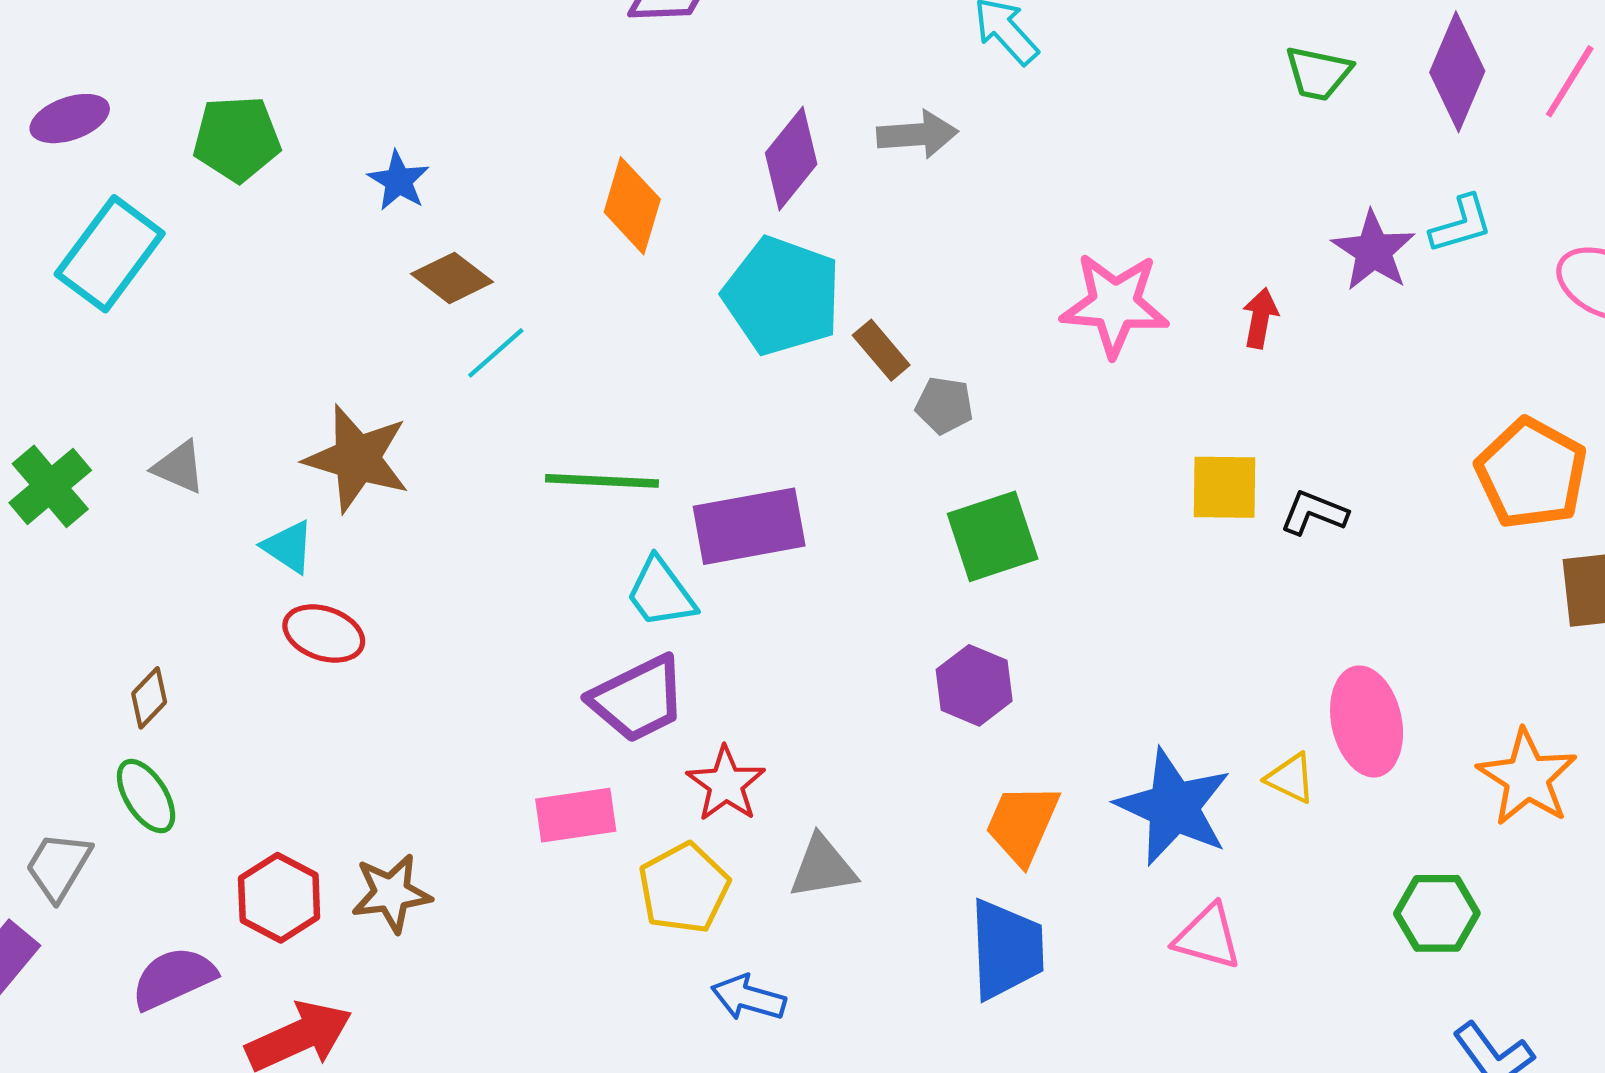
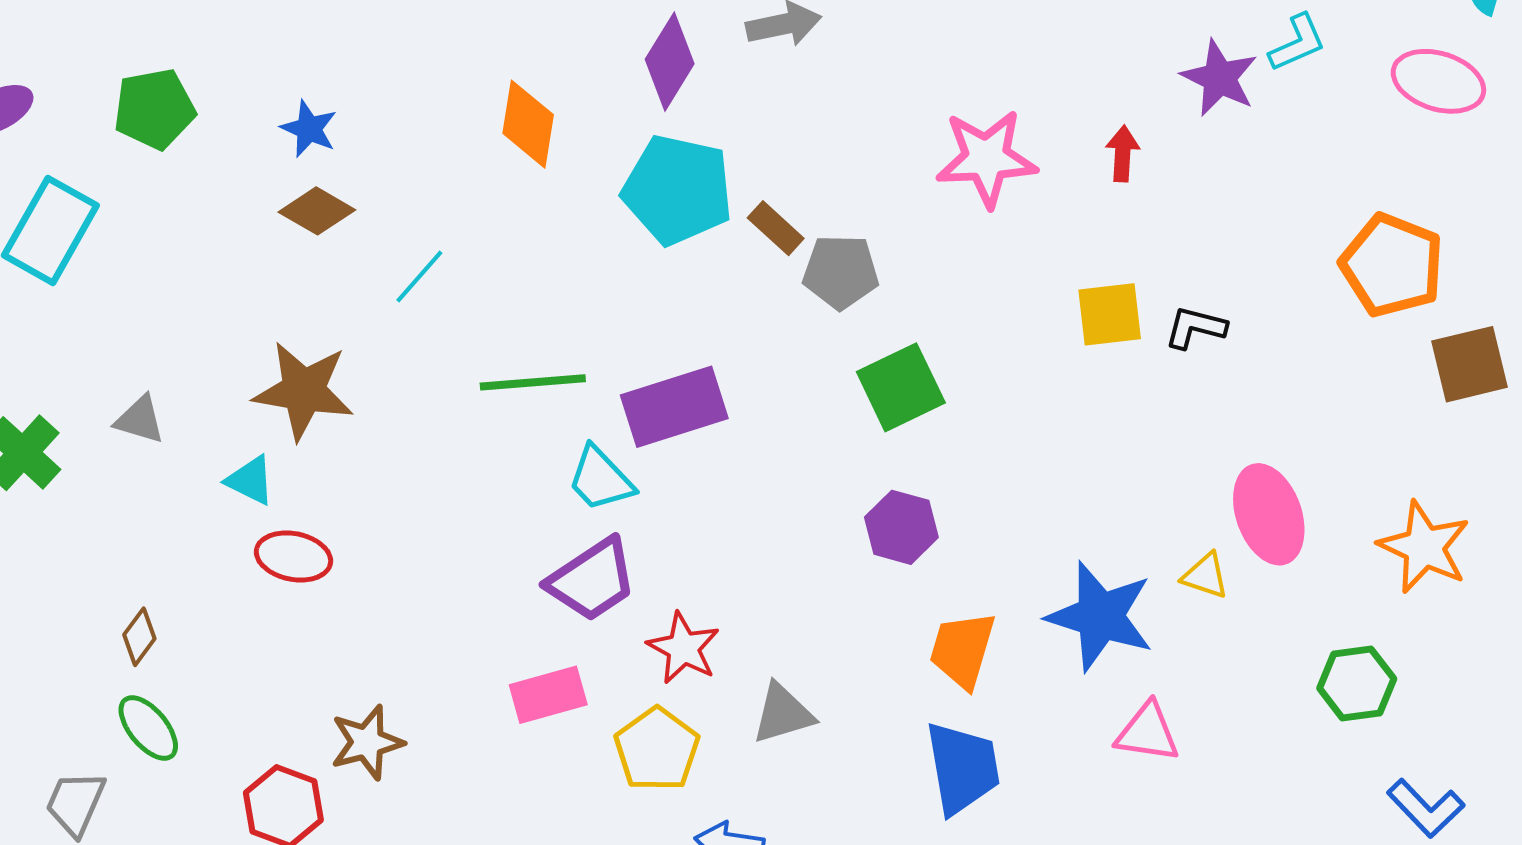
brown diamond: (452, 278) -> (317, 211), moved
gray pentagon: (944, 405) -> (841, 272), size x1.4
brown star: (391, 893) -> (367, 742), moved

